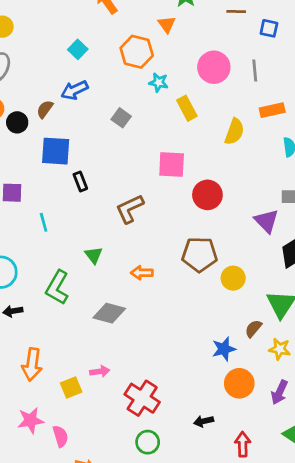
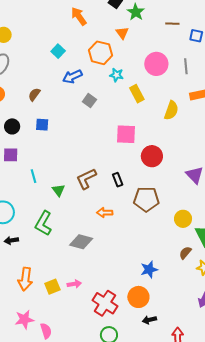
blue arrow: (75, 90) -> (72, 77), moved
black circle: (17, 122) -> (12, 126), moved
blue square: (56, 151) -> (42, 125), size x0.6
black rectangle: (80, 181) -> (118, 180), moved
brown L-shape: (130, 209) -> (86, 179), moved
green triangle: (94, 255) -> (58, 190), moved
yellow circle: (233, 278) -> (183, 219), moved
blue star: (224, 349) -> (149, 269), moved
orange circle: (239, 383) -> (138, 297), moved
yellow square: (71, 388) -> (52, 287), moved

